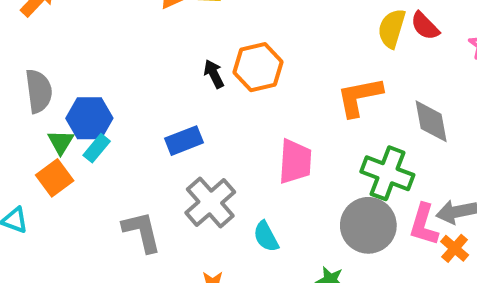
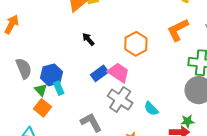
orange hexagon: (258, 67) -> (136, 44), moved
black arrow: (214, 74) -> (88, 39), moved
cyan rectangle: (97, 148) -> (59, 88), turned -48
pink trapezoid: (295, 162) -> (119, 73), moved, turned -45

